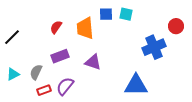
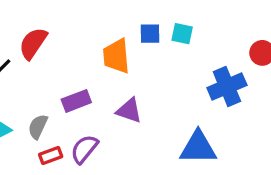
red semicircle: (56, 27) -> (33, 43), moved, size x1.5

